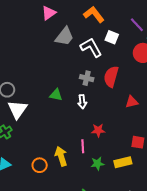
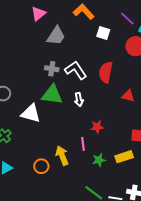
white L-shape: (91, 47) -> (76, 70), moved
gray cross: (87, 78) -> (52, 69), moved
green triangle: (56, 95) -> (52, 95), size x1.6
red triangle: (132, 102) -> (128, 96), turned 32
white triangle: (17, 109) -> (31, 113), moved, turned -45

